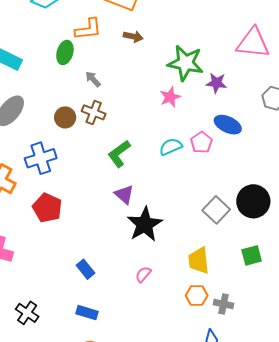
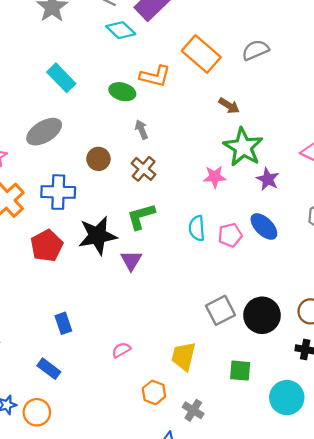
brown arrow: (133, 37) -> (229, 106), moved
green ellipse: (65, 53) -> (122, 92), turned 70
brown cross: (94, 112) -> (144, 169), moved
cyan semicircle: (171, 147) -> (197, 228), turned -90
black star: (145, 224) -> (97, 236), moved
orange hexagon: (197, 295) -> (154, 392), moved

